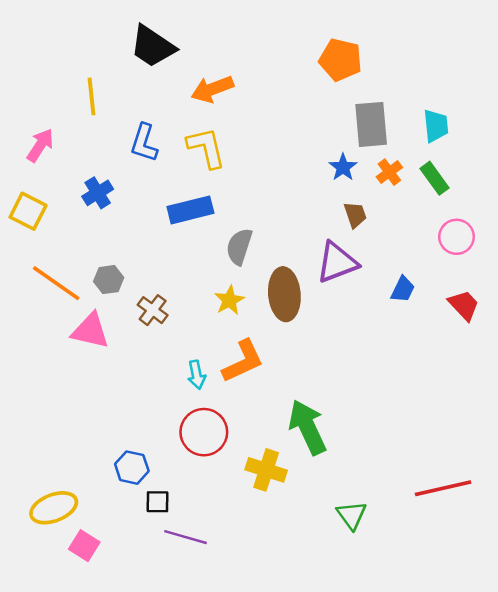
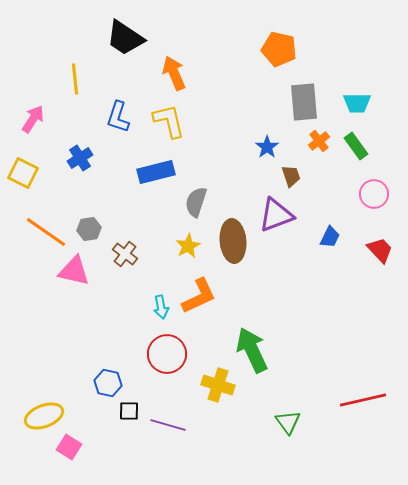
orange arrow: (212, 89) -> (174, 73), turned 88
cyan trapezoid: (436, 126) -> (357, 103), turned 96
blue star: (343, 167) -> (267, 147), moved
purple line: (186, 537) -> (168, 425), moved

